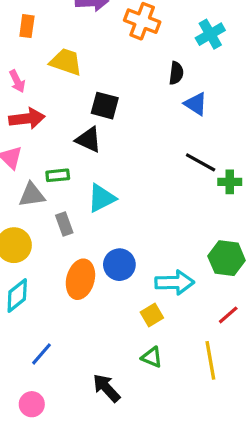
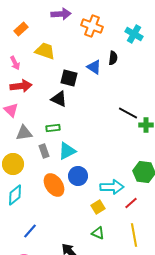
orange rectangle: (27, 26) -> (21, 29), turned 40
cyan cross: (210, 34) -> (134, 34), turned -30
blue triangle: (196, 104) -> (94, 67), moved
green rectangle: (58, 175) -> (53, 128), moved
cyan triangle: (102, 198) -> (67, 151), moved
orange ellipse: (80, 279) -> (54, 185), turned -50
red line: (228, 315) -> (131, 203), moved

